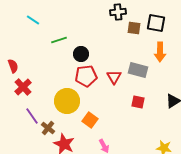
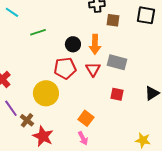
black square: (156, 23) -> (146, 15), moved
orange arrow: (160, 52) -> (95, 44), moved
black circle: (81, 54) -> (73, 44), moved
orange square: (90, 120) -> (86, 118), moved

